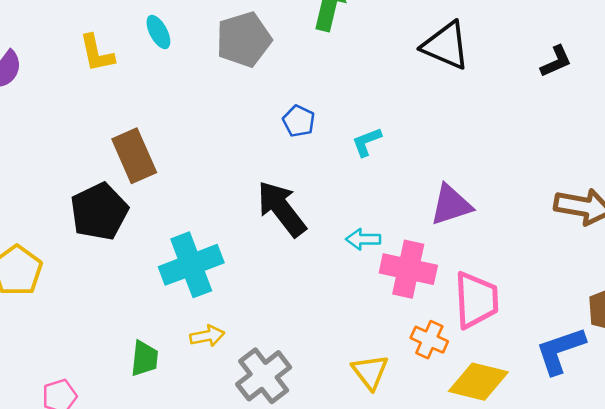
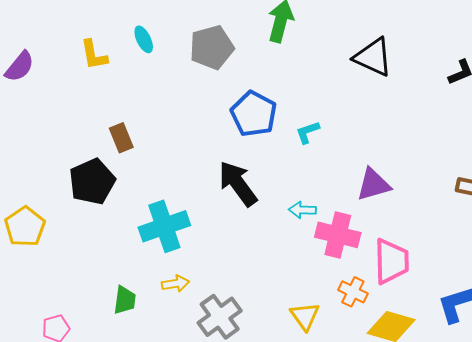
blue pentagon: (299, 121) -> (254, 114), size x1.8
brown rectangle: (134, 156) -> (121, 138), size x0.7

